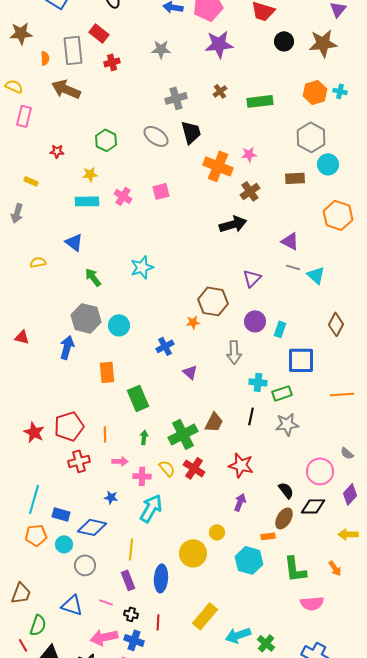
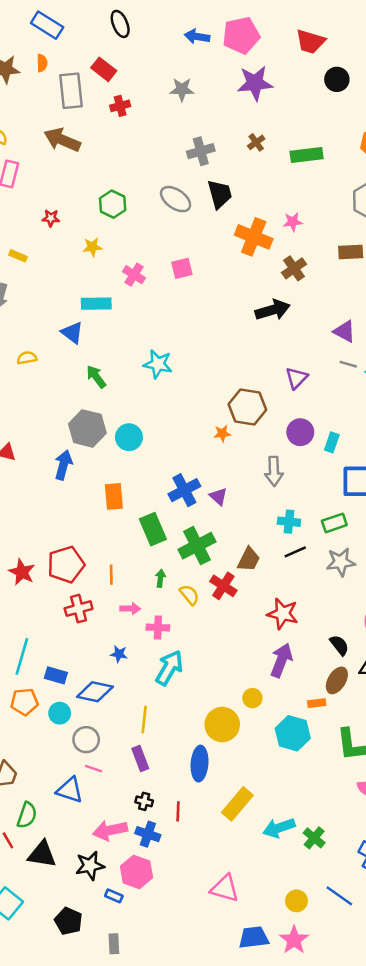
orange semicircle: (45, 58) -> (42, 63), moved
cyan rectangle: (87, 201) -> (96, 304), moved
cyan star: (142, 267) -> (158, 364), turned 30
blue cross: (165, 346) -> (184, 490), moved, size x1.4
cyan cross: (258, 382) -> (289, 522), moved
black line: (251, 416) -> (295, 552), turned 54
green cross: (183, 434) -> (197, 546), moved
yellow semicircle: (167, 468) -> (189, 595), moved
red cross: (194, 468) -> (223, 586), moved
purple arrow: (240, 502) -> (281, 660), size x1.5
blue ellipse: (161, 578) -> (200, 764), moved
pink line: (106, 602) -> (94, 769), moved

